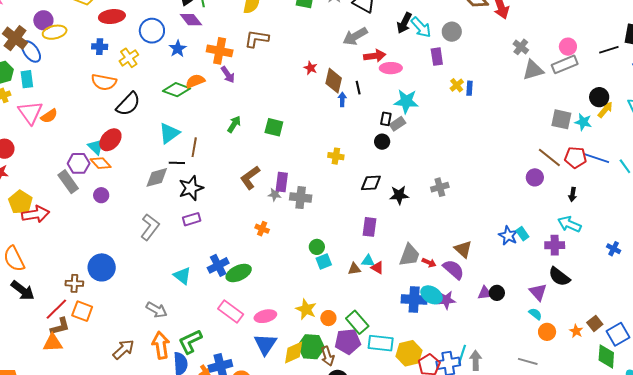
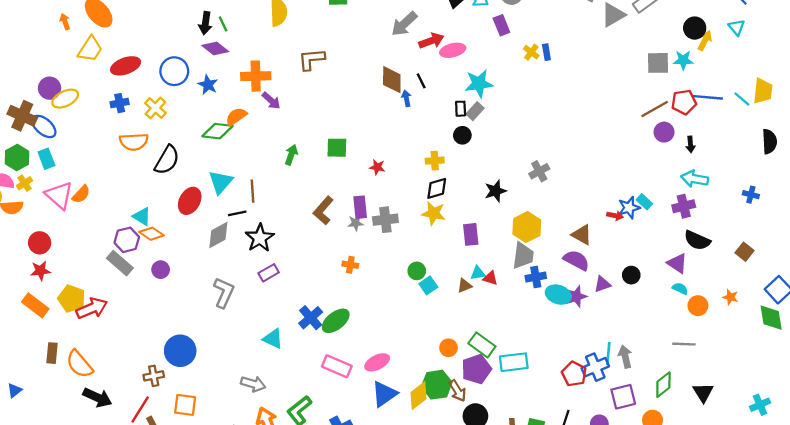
brown L-shape: (257, 39) -> (312, 59), moved
red star: (311, 68) -> (377, 167), moved
red ellipse: (110, 140) -> (190, 201), moved
yellow cross: (336, 156) -> (435, 161), moved
brown line: (549, 157) -> (655, 109), turned -55
purple circle: (535, 177) -> (664, 132), moved
black diamond: (371, 183) -> (437, 188), moved
blue star: (508, 236) -> (629, 208), turned -30
red arrow: (429, 263) -> (615, 216), moved
purple triangle: (485, 293) -> (602, 284), moved
blue cross: (414, 300) -> (536, 277), moved, size x0.7
yellow star: (306, 309) -> (434, 213), moved
orange square: (82, 311) -> (185, 405), moved
brown square: (595, 323) -> (744, 252), moved
blue triangle: (265, 344) -> (384, 394), turned 35
yellow hexagon: (409, 353) -> (527, 227), moved

